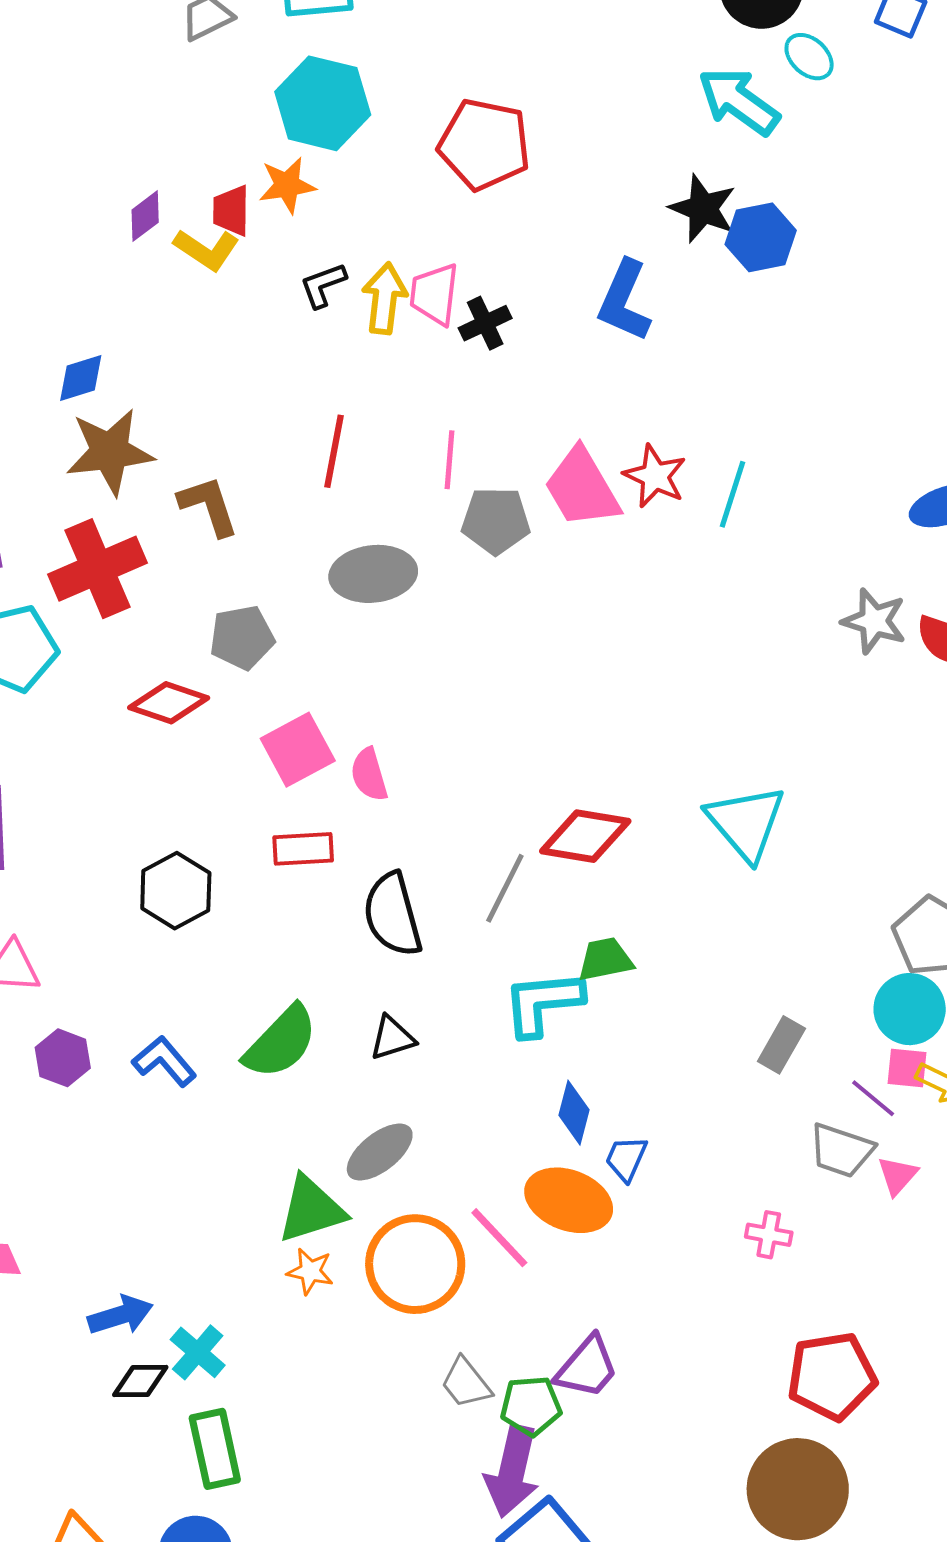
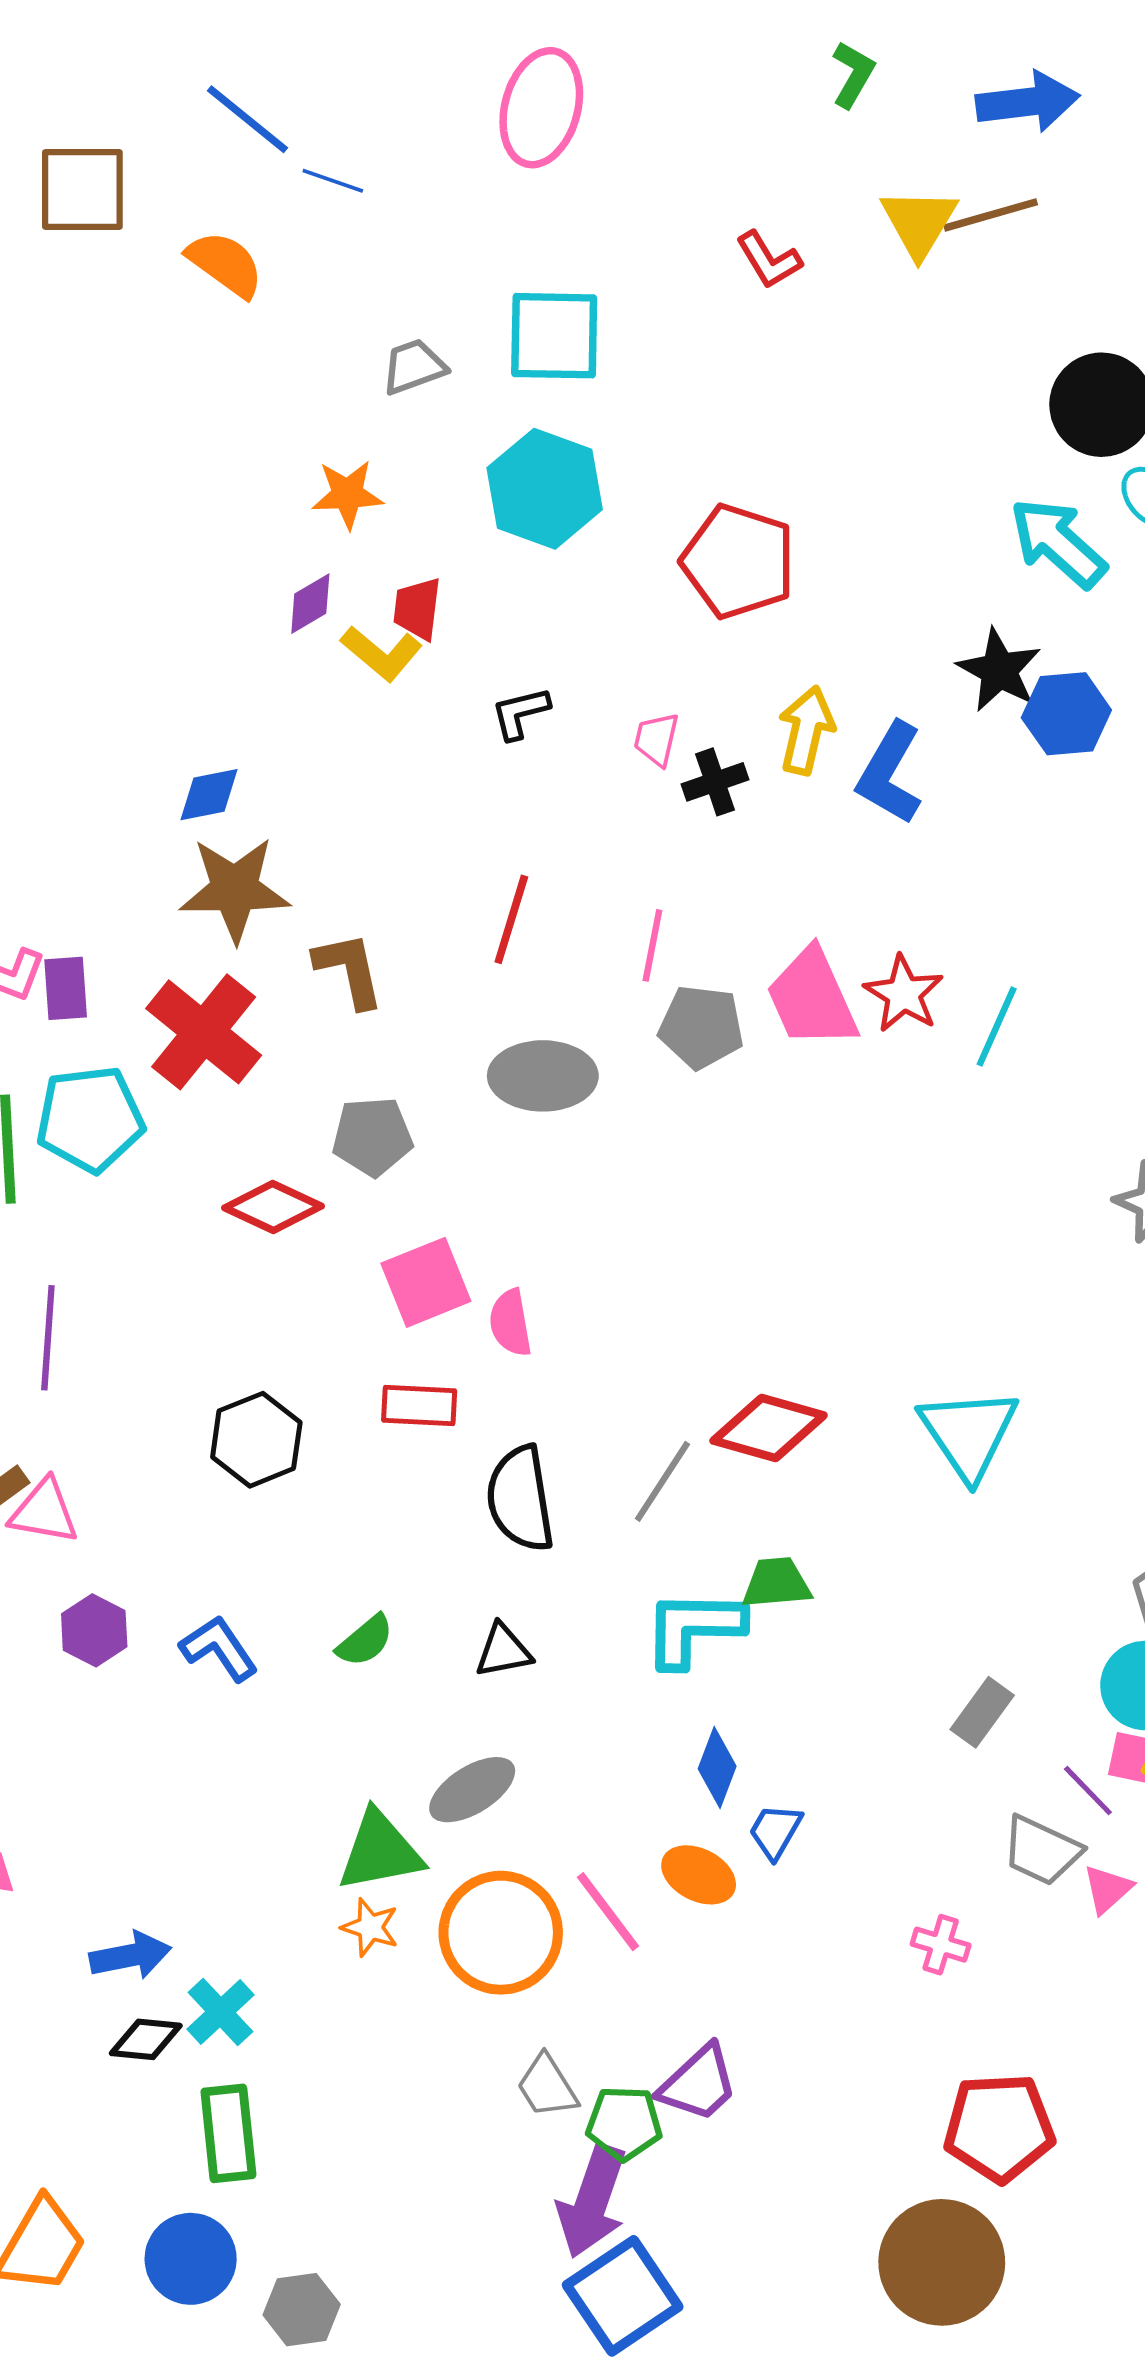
orange star: (287, 185) -> (347, 494), moved
pink trapezoid: (434, 294) -> (656, 739), size x0.7
yellow arrow: (385, 298) -> (806, 730), moved
red cross: (98, 569) -> (204, 1032), turned -34
green semicircle: (281, 1042) -> (365, 1641), size x0.6
orange ellipse: (569, 1200) -> (699, 1875), size x0.7

